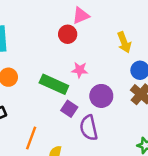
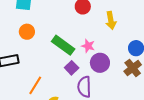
yellow arrow: (124, 42) -> (111, 20), moved
pink star: (80, 70) -> (88, 46), moved

